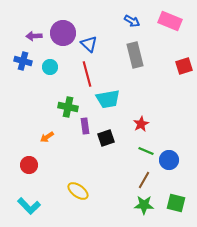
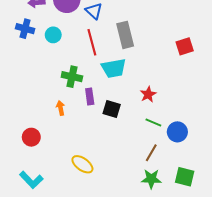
gray rectangle: (135, 55) -> (125, 35), moved
red square: (184, 66) -> (185, 46), moved
orange arrow: (47, 137) -> (61, 108), moved, turned 112
black square: (106, 138) -> (112, 109), turned 36

